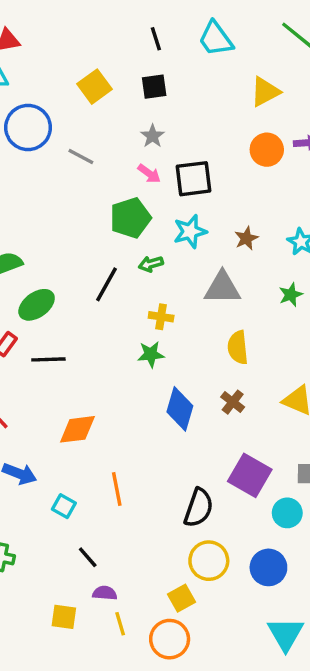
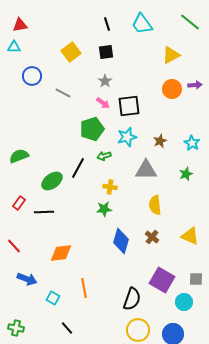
blue circle: (28, 127) -> (32, 76), size x0.7
green ellipse: (37, 305) -> (52, 181), moved

